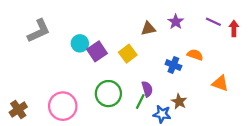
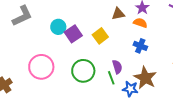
orange semicircle: (195, 55) -> (140, 23), moved
green line: (140, 102) -> (111, 78), turned -48
brown star: (179, 102) -> (145, 78), size x1.6
pink circle: (63, 106) -> (41, 67), moved

